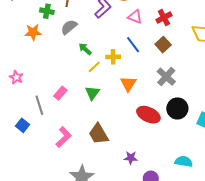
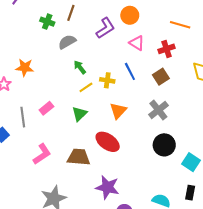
orange star: (33, 32) -> (25, 68), moved
red ellipse: (148, 115) -> (108, 142), moved
brown trapezoid: (99, 134) -> (79, 157), turned 115
purple star: (131, 158) -> (107, 187), size x1.6

